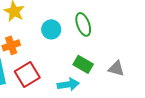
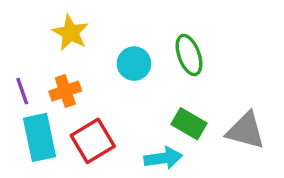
gray triangle: (116, 68) -> (246, 131), size x1.4

